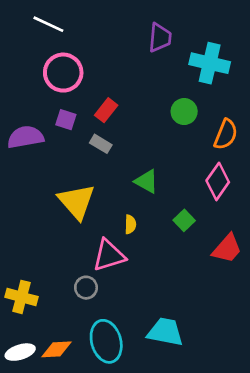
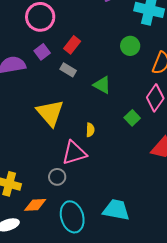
purple square: (66, 120) -> (42, 52), turned 35
green triangle: (146, 181) -> (102, 85), moved
green square: (184, 220) -> (132, 118), moved
orange diamond: (56, 349) -> (35, 205), moved

